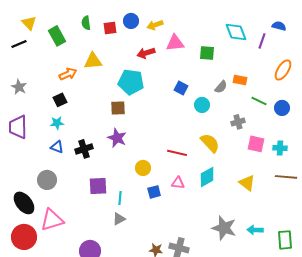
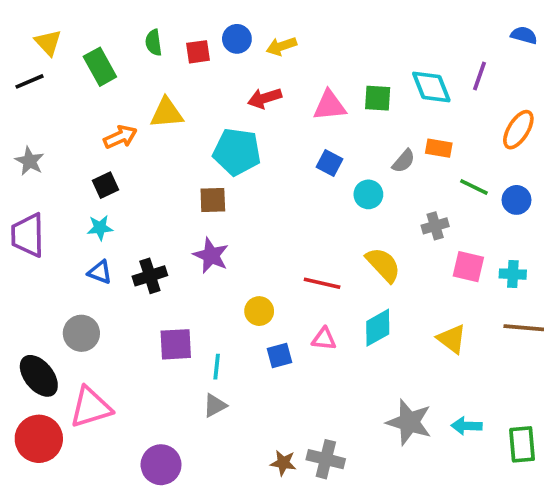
blue semicircle: (279, 26) -> (524, 35), moved
cyan diamond: (236, 32) -> (431, 87), moved
pink triangle: (175, 43) -> (330, 106), moved

